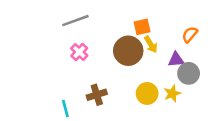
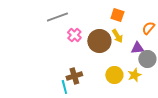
orange square: (142, 27) -> (117, 15), moved, turned 32
pink cross: (79, 52) -> (74, 35), moved
cyan line: (65, 109) -> (64, 87), moved

